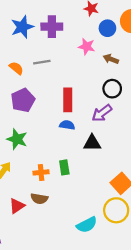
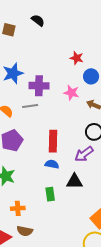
purple cross: (52, 27) -> (39, 86), moved
green rectangle: (64, 167) -> (50, 194), moved
orange cross: (41, 172) -> (18, 208), moved

